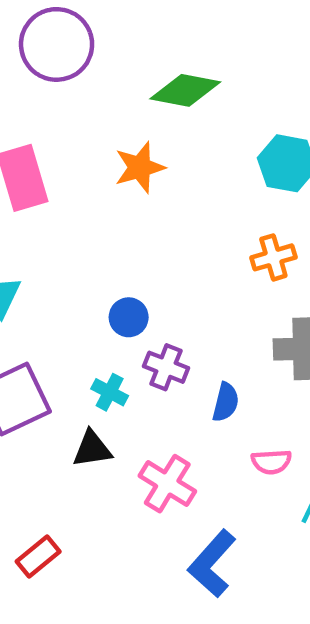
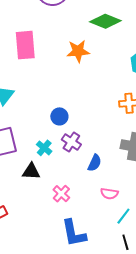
pink cross: (167, 484) -> (61, 194), size x0.7
blue L-shape: (212, 564) -> (74, 233), turned -64

